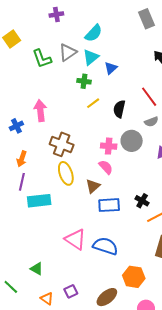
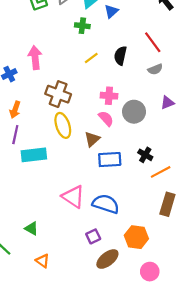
yellow line: (93, 103) -> (91, 58), moved
gray circle: (132, 141) -> (134, 112), moved
purple square: (71, 291) -> (93, 236), moved

